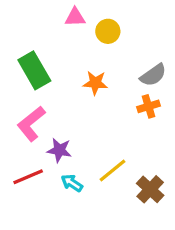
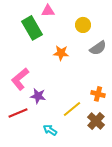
yellow circle: (108, 31) -> (83, 25), moved
green rectangle: (34, 70) -> (32, 28), moved
orange cross: (149, 106) -> (98, 94), moved, turned 32
cyan arrow: (72, 183) -> (50, 130), moved

